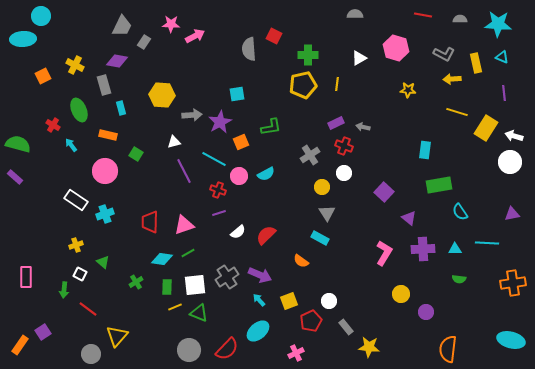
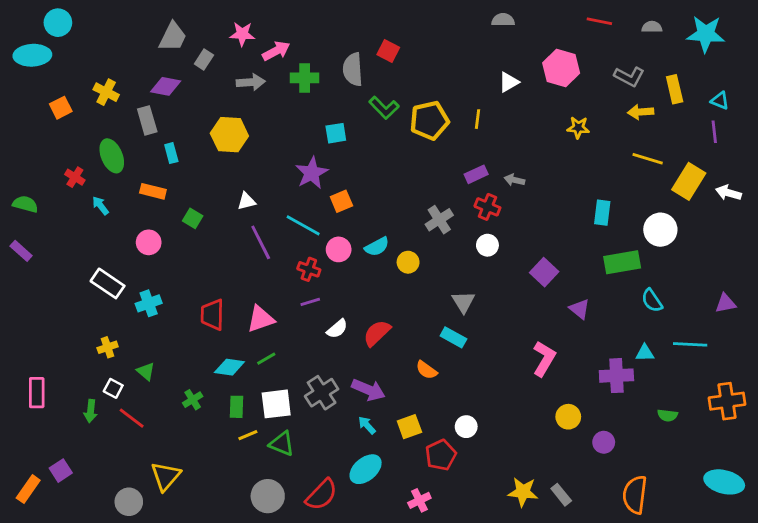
green cross: (308, 55) -> (305, 78), moved
cyan triangle: (502, 57) -> (720, 101), moved
gray arrow: (192, 115) -> (251, 82), moved
green L-shape: (271, 127) -> (384, 108), moved, turned 55
green semicircle: (18, 144) -> (25, 204), size x0.7
white circle: (510, 162) -> (660, 230), moved
pink circle: (105, 171) -> (149, 242), size x0.7
yellow circle: (322, 187) -> (408, 262), moved
purple cross: (423, 249) -> (616, 376), moved
green semicircle: (459, 279) -> (667, 415), moved
red line: (88, 309) -> (132, 418), moved
gray rectangle: (346, 327) -> (561, 495), moved

